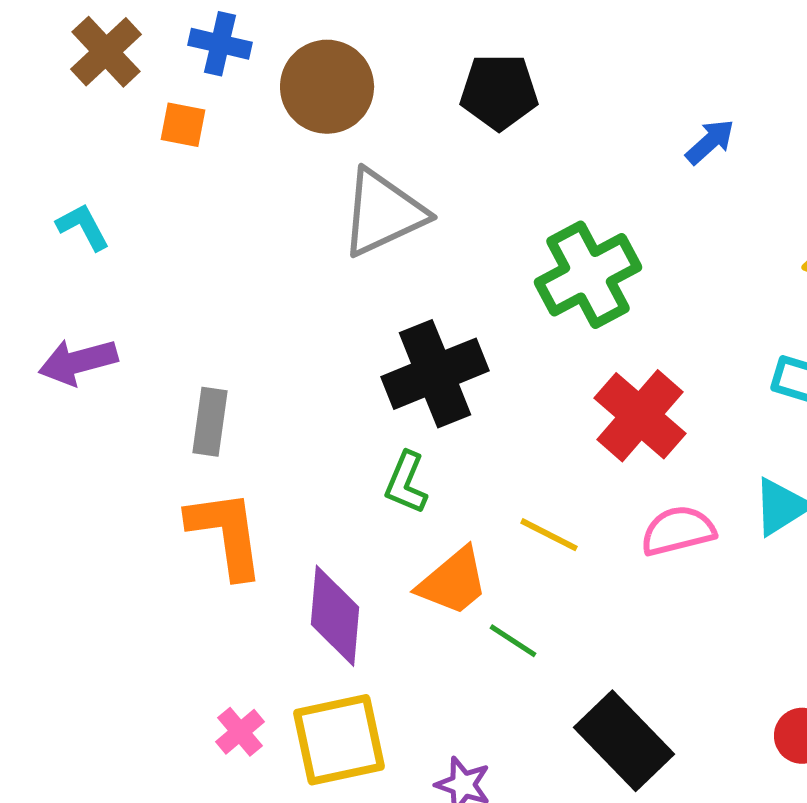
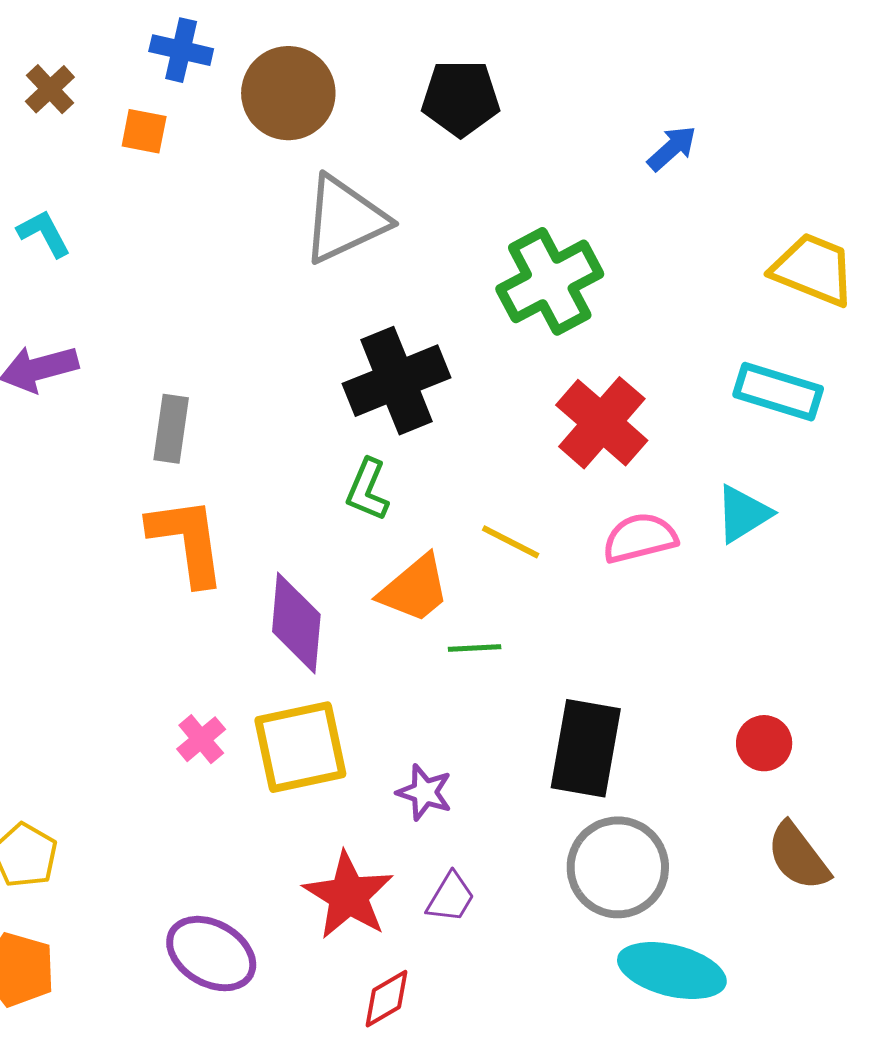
brown cross: (106, 52) -> (50, 89), moved, size x0.7
green line: (513, 641) -> (475, 648), turned -36
black rectangle: (624, 741) -> (586, 748), turned 54

